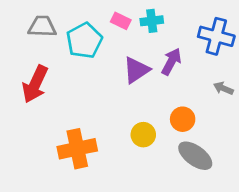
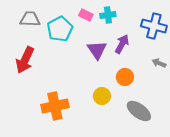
purple triangle: (136, 70) -> (97, 50), turned -30
orange circle: (183, 119) -> (125, 77), moved

